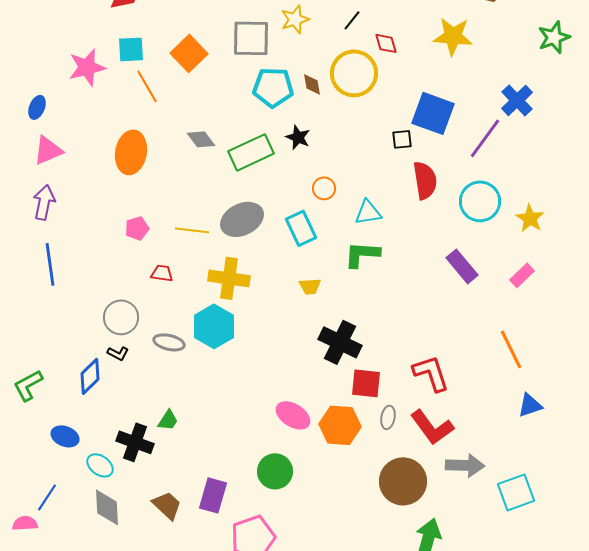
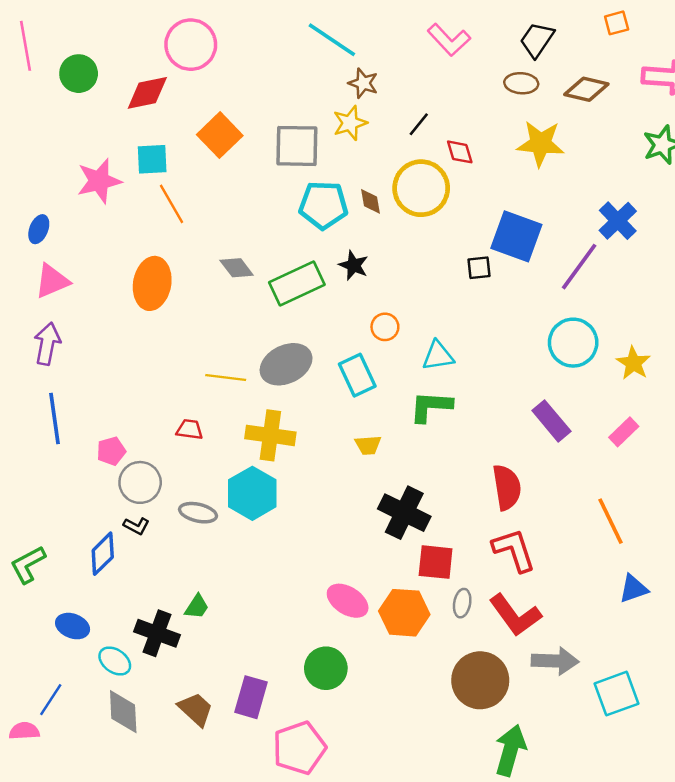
orange square: (189, 53) -> (220, 135), moved
red semicircle: (425, 180) -> (507, 487), moved
pink pentagon: (137, 228) -> (111, 451), moved

